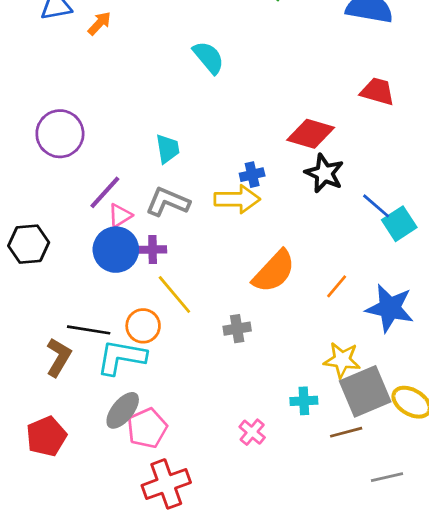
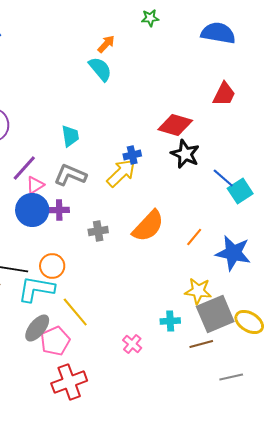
orange arrow: (99, 23) -> (106, 44), moved
red trapezoid: (377, 91) -> (224, 94), turned 100
yellow arrow: (237, 199) -> (121, 173), turned -44
yellow line: (174, 295) -> (75, 312), moved
gray cross: (237, 329) -> (98, 231), moved

